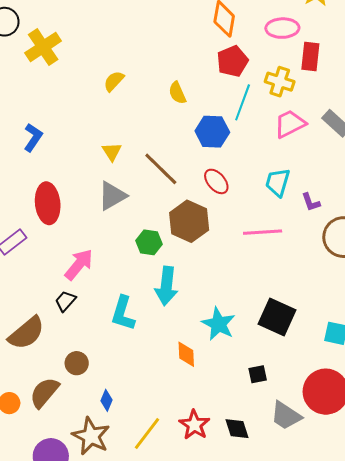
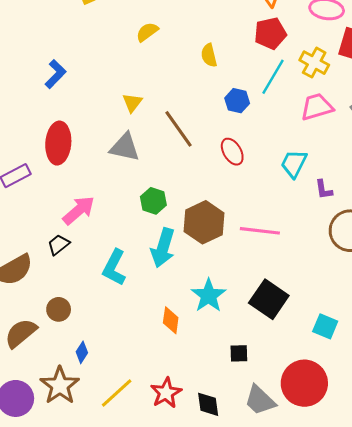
blue hexagon: (212, 132) -> (237, 101), size x0.7
gray triangle: (112, 196) -> (125, 147), turned 32
brown hexagon: (189, 221) -> (204, 222), moved
pink line: (263, 232) -> (260, 231), moved

